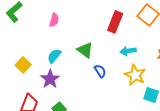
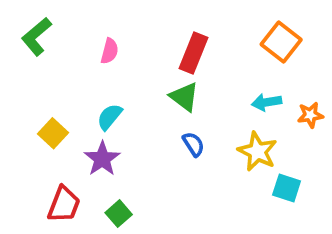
red rectangle: (115, 22) -> (193, 53), moved
green triangle: (85, 50) -> (184, 97), moved
cyan arrow: (128, 51) -> (267, 102), moved

